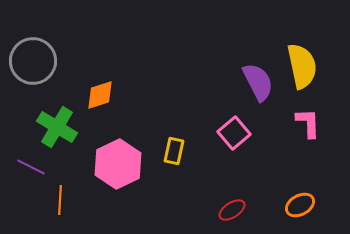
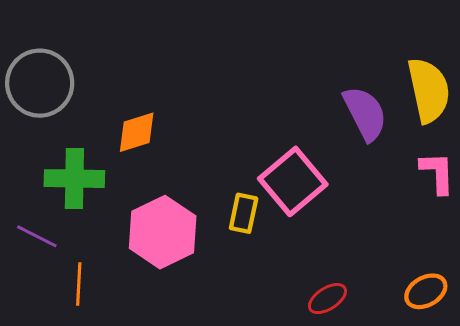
green cross: (57, 127) -> (74, 179), turned -30
pink square: (234, 133) -> (293, 181), moved, size x1.4

